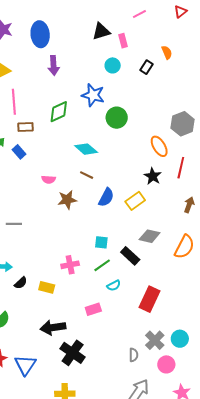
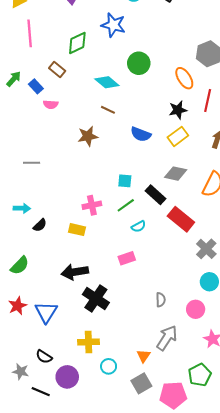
green circle: (117, 118) -> (139, 63), moved
brown rectangle: (25, 127) -> (57, 69), moved, turned 42
black star: (153, 176) -> (178, 110), turned 30
pink semicircle: (49, 179) -> (51, 104), moved
blue semicircle: (106, 197) -> (141, 134), moved, turned 84
yellow rectangle: (135, 201) -> (178, 136), moved
yellow rectangle: (47, 287) -> (77, 230), moved
red rectangle: (149, 299) -> (181, 219), moved, turned -75
pink rectangle: (93, 309) -> (127, 258), moved
gray cross: (155, 340) -> (206, 249), moved

